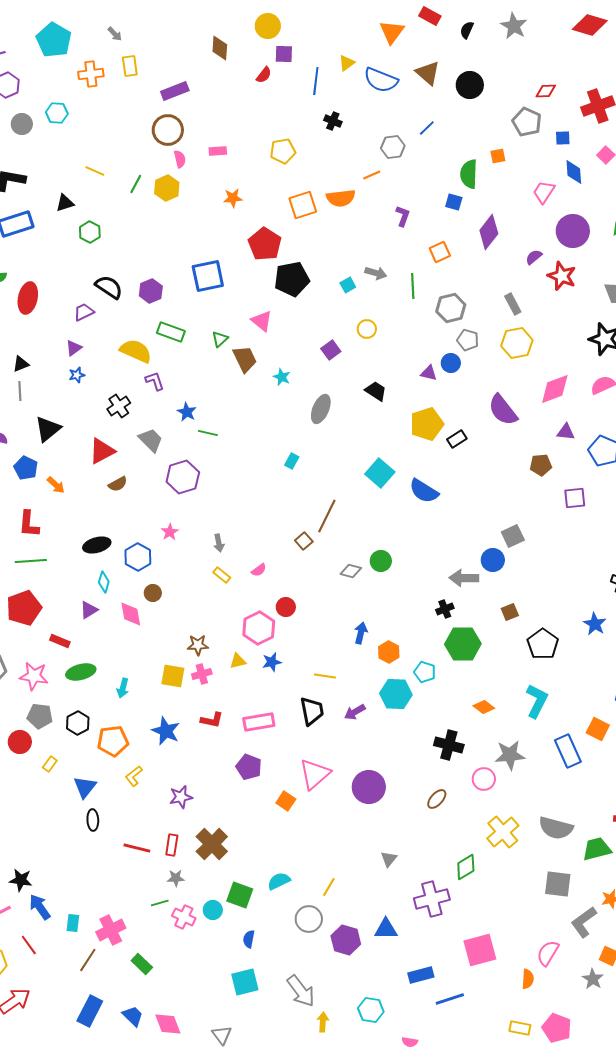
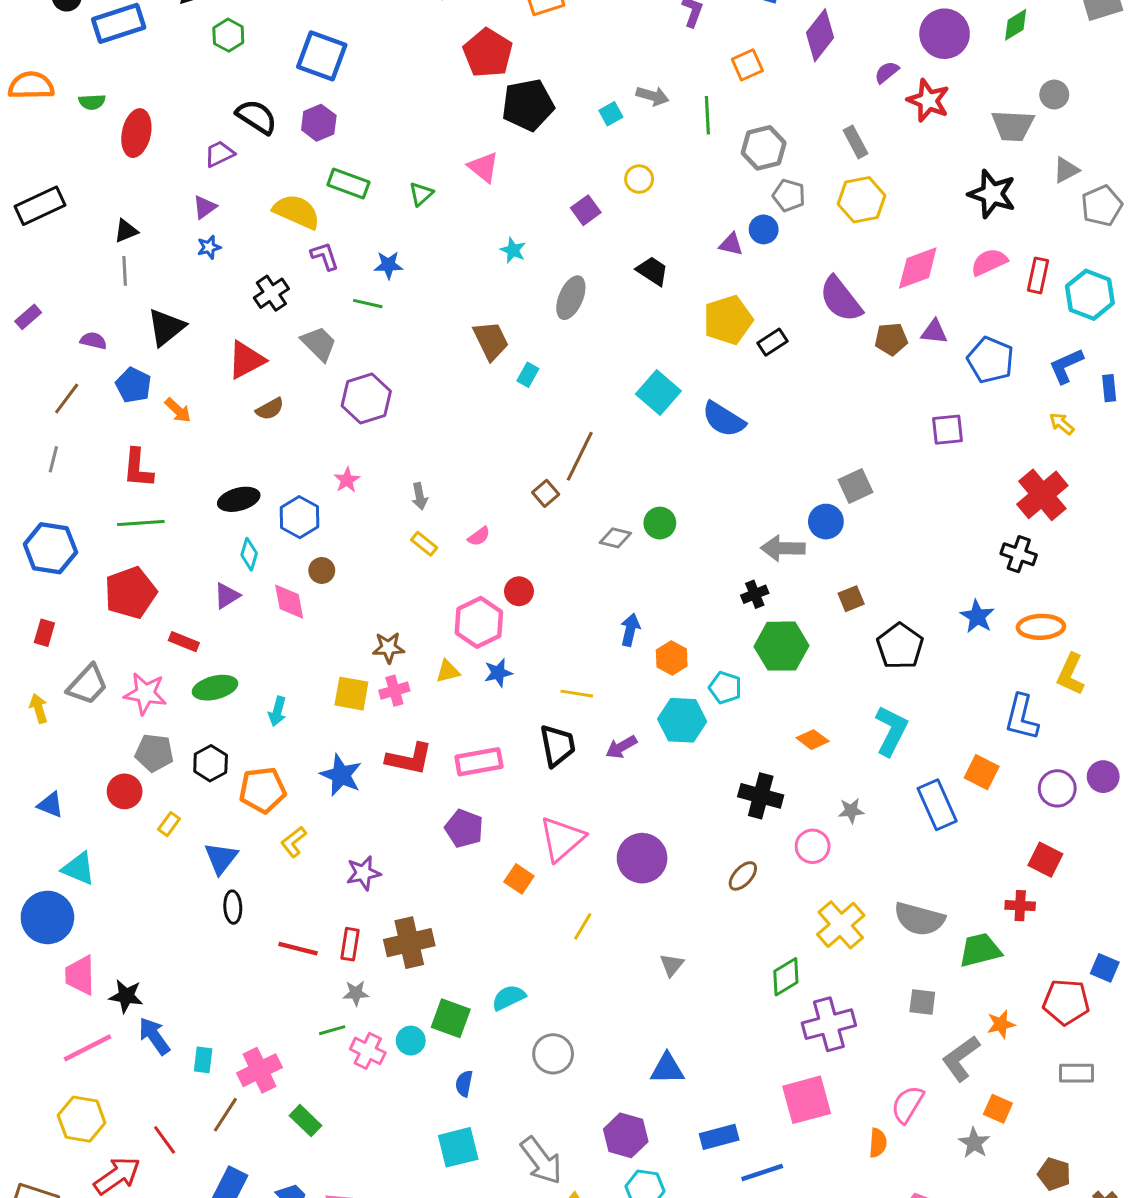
blue square: (208, 276) -> (322, 56), moved, turned 32
brown trapezoid: (245, 359) -> (491, 341), moved
blue star: (187, 412) -> (388, 265), moved, turned -30
green line: (208, 433) -> (368, 304), moved
brown pentagon: (541, 465) -> (891, 339), moved
red L-shape: (212, 720) -> (409, 759), size x1.4
gray star: (510, 755) -> (851, 811), size x0.6
brown cross: (212, 844) -> (409, 943), turned 32
gray square: (558, 884) -> (922, 1002), size x0.7
yellow line: (329, 887) -> (583, 926), moved
purple cross: (432, 899) -> (829, 1024), moved
purple hexagon: (346, 940) -> (626, 1135), moved
red line: (29, 945) -> (165, 1140), moved

